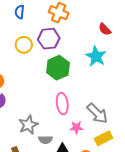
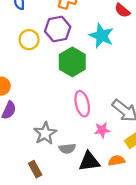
cyan star: (96, 56) -> (101, 36), moved

